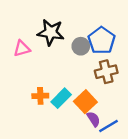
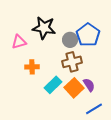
brown cross: (106, 72) -> (72, 62), moved
orange cross: (40, 96) -> (32, 67), moved
purple semicircle: (93, 119) -> (89, 85), moved

